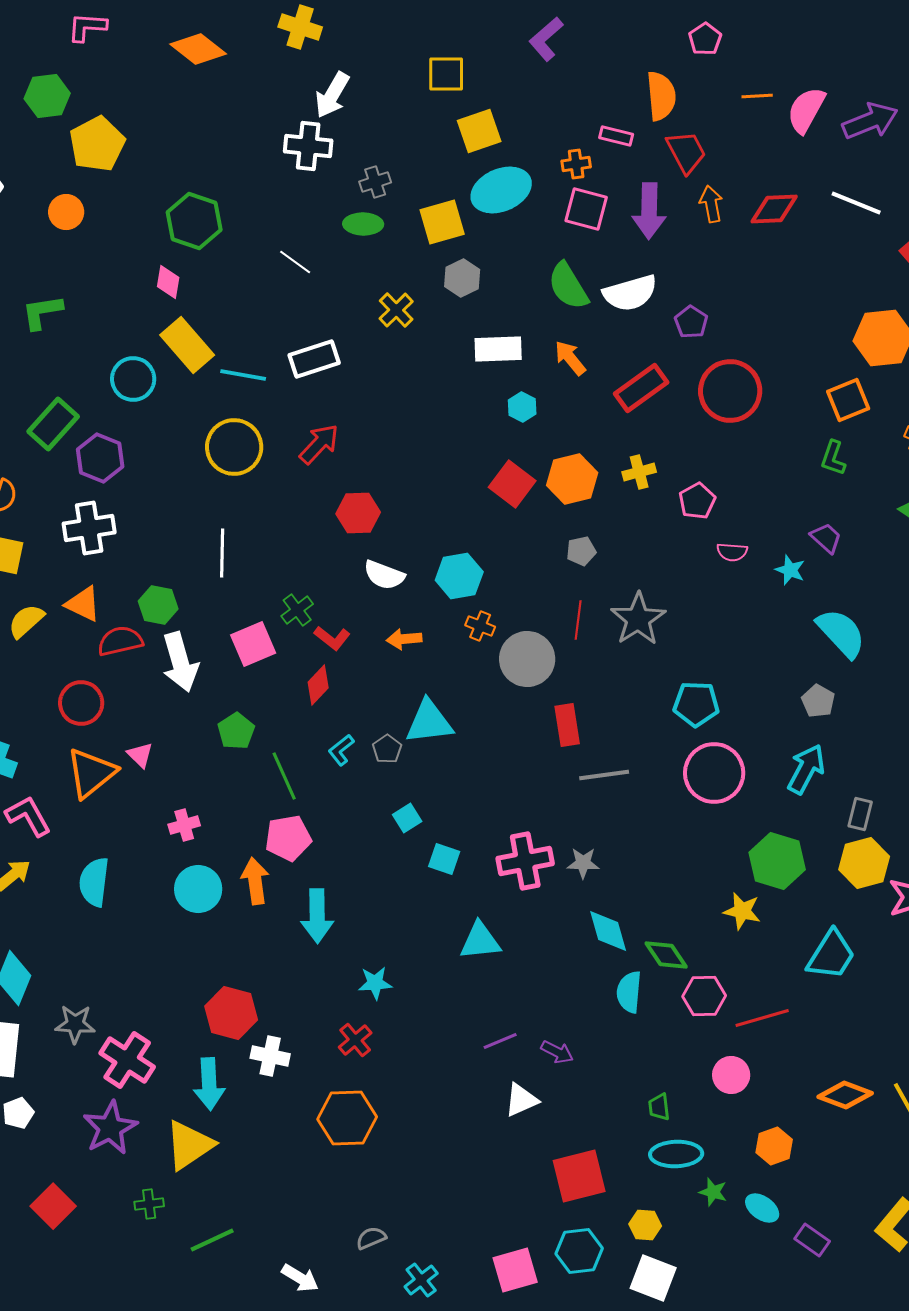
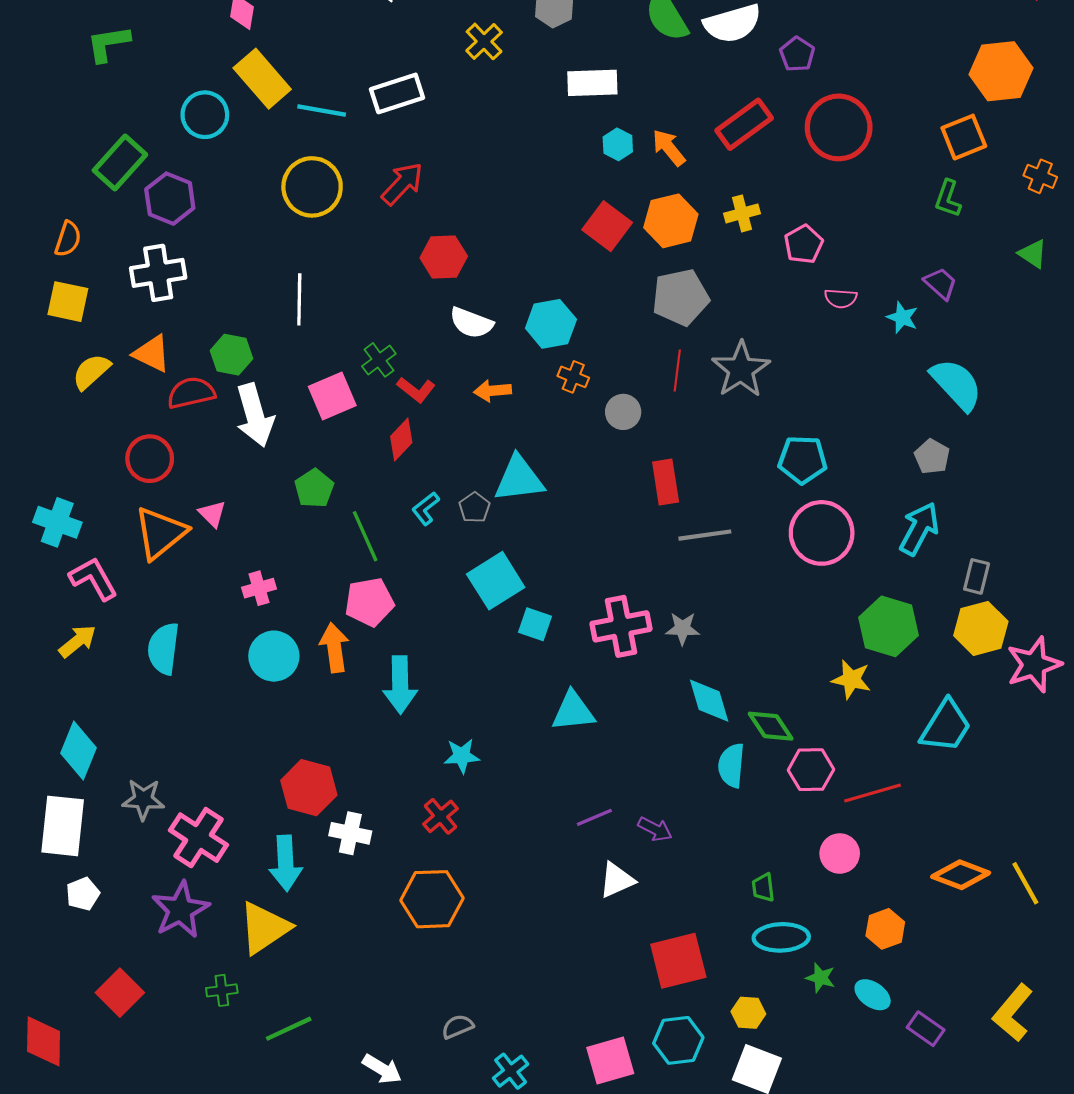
orange arrow: (570, 358) -> (669, 148), moved
gray pentagon: (581, 551) -> (680, 297), size x1.8
gray circle: (527, 659) -> (623, 412), size x0.6
cyan square: (407, 818) -> (496, 581), size x1.8

